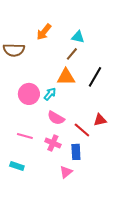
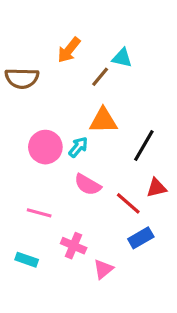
brown line: (72, 54) -> (100, 77), moved
black line: (95, 77) -> (144, 146), moved
pink cross: (53, 143) -> (74, 246), moved
blue rectangle: (76, 152) -> (141, 238), moved, turned 63

